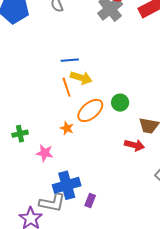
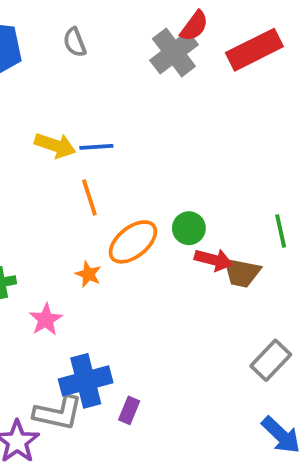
yellow arrow: (81, 78) -> (55, 145), moved
red arrow: (134, 145) -> (214, 260), moved
pink star: (45, 153) -> (46, 320), turned 30

